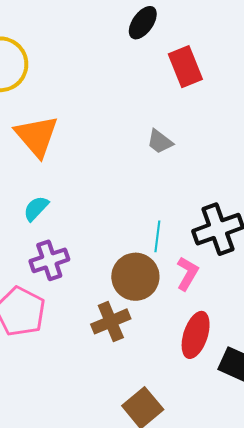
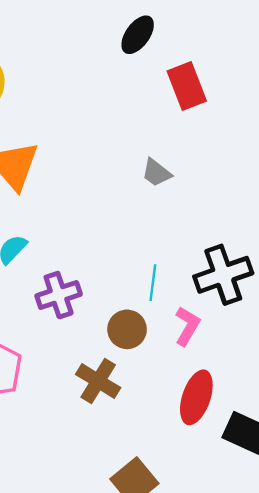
purple cross: (49, 260) -> (59, 295), moved
brown circle: (135, 277) -> (127, 329), size x0.7
brown cross: (111, 321) -> (98, 381), turned -36

